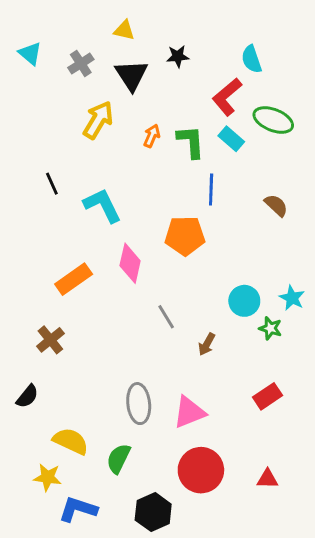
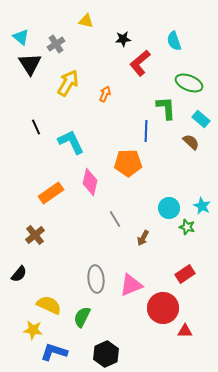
black triangle: (131, 75) -> (30, 64), moved
red L-shape: (227, 97) -> (140, 63), moved
cyan rectangle: (231, 139) -> (201, 119), moved
green L-shape: (191, 142) -> (166, 108), moved
red circle: (201, 470) -> (163, 308), moved

